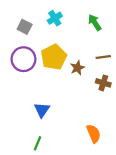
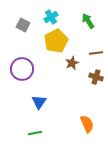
yellow pentagon: (54, 57) -> (56, 41), moved
purple circle: (23, 59) -> (22, 69), moved
green line: (38, 143) -> (35, 133), turned 56

